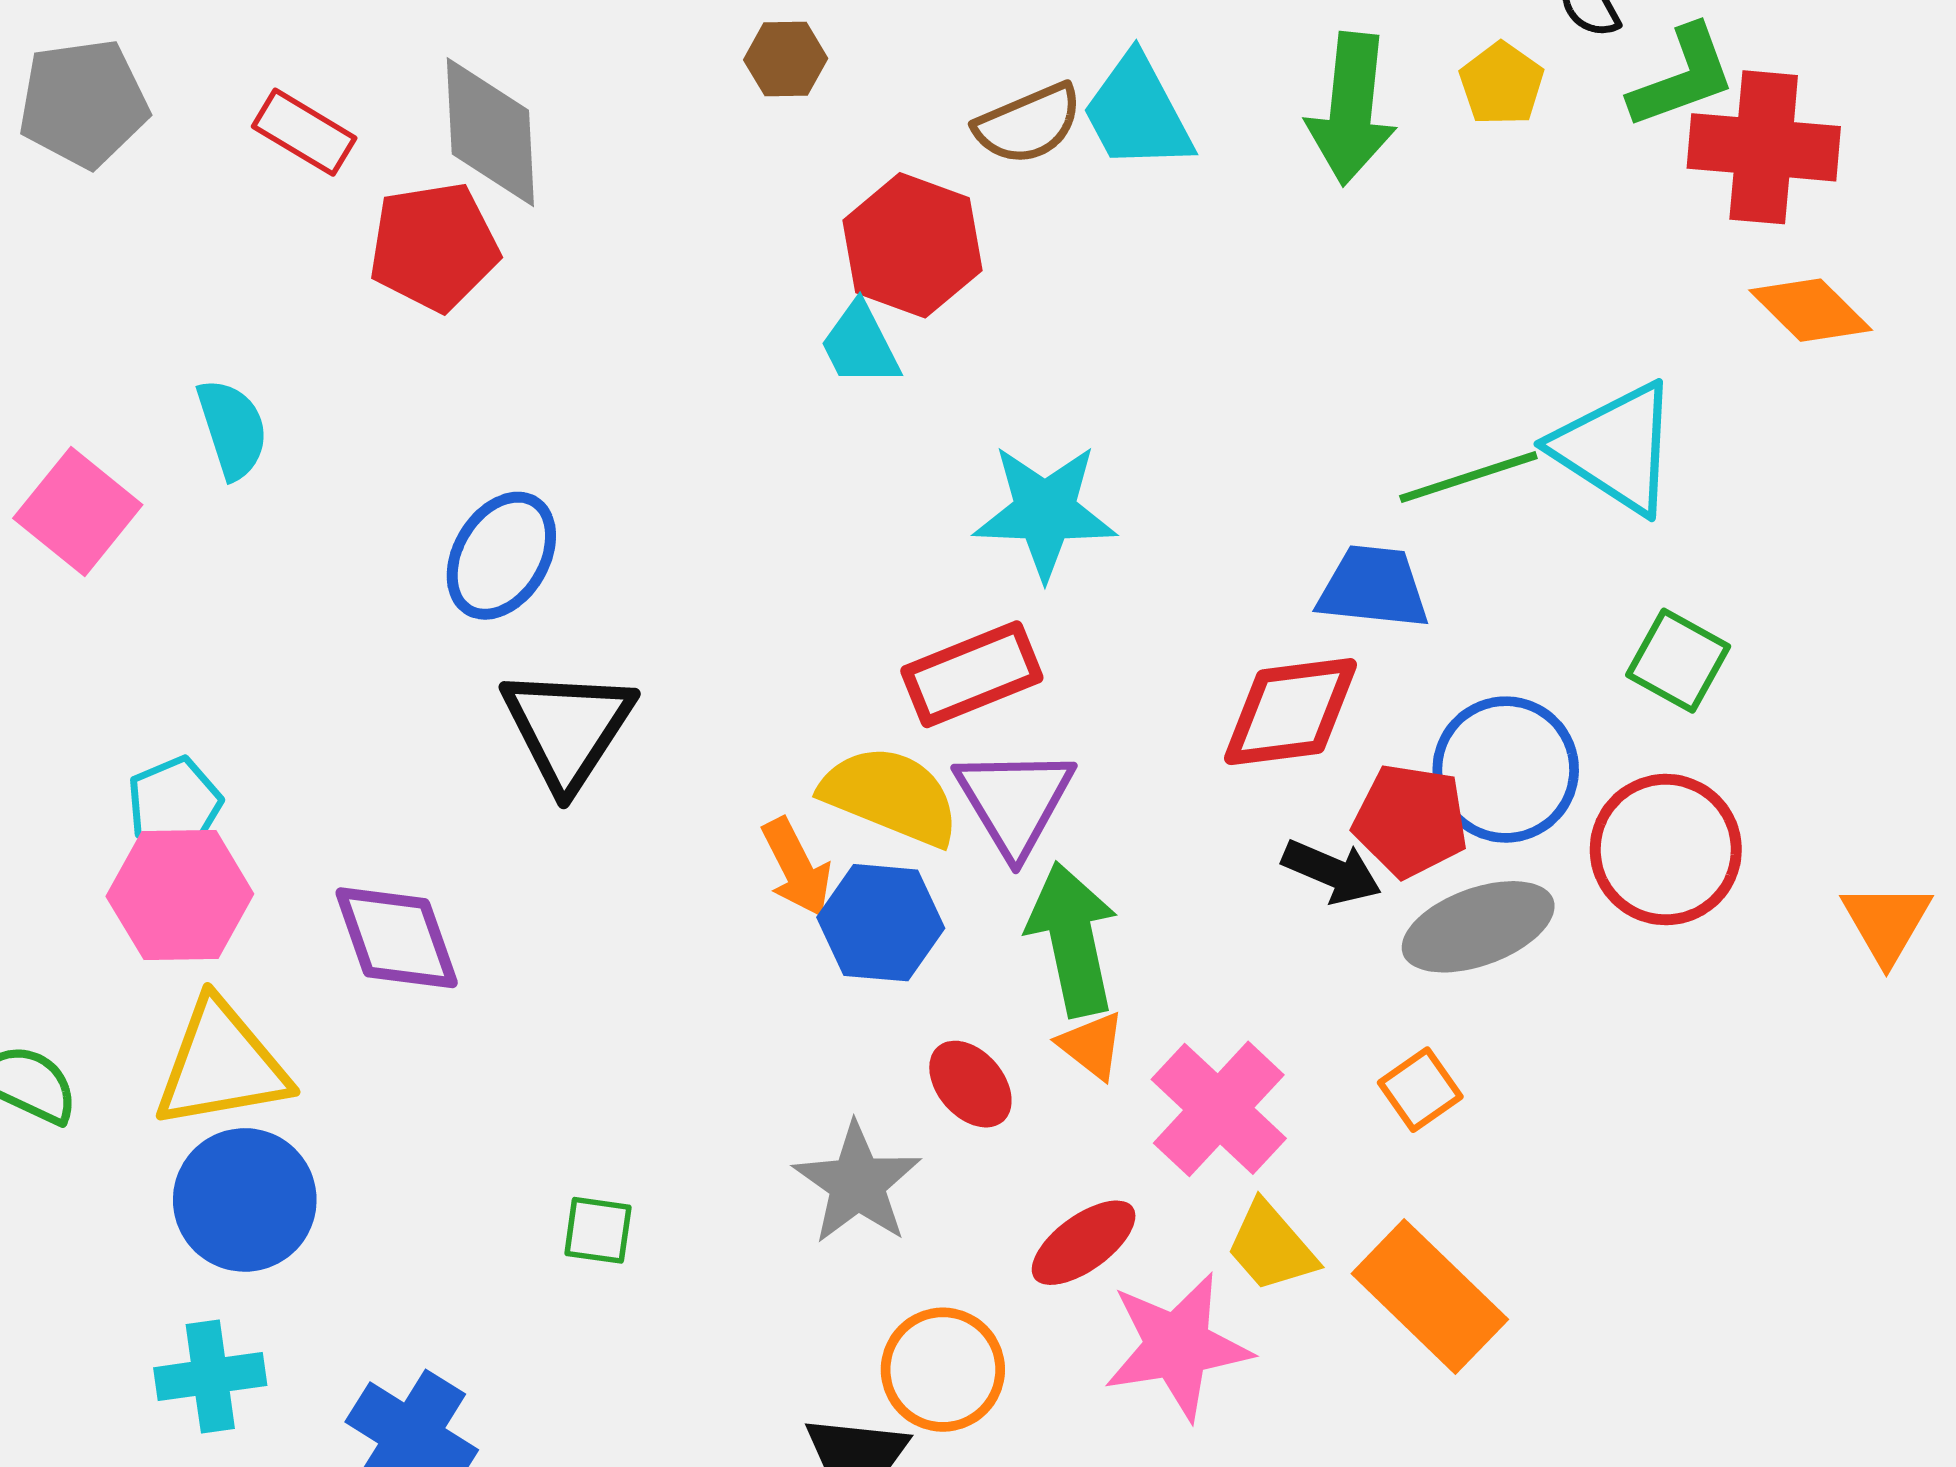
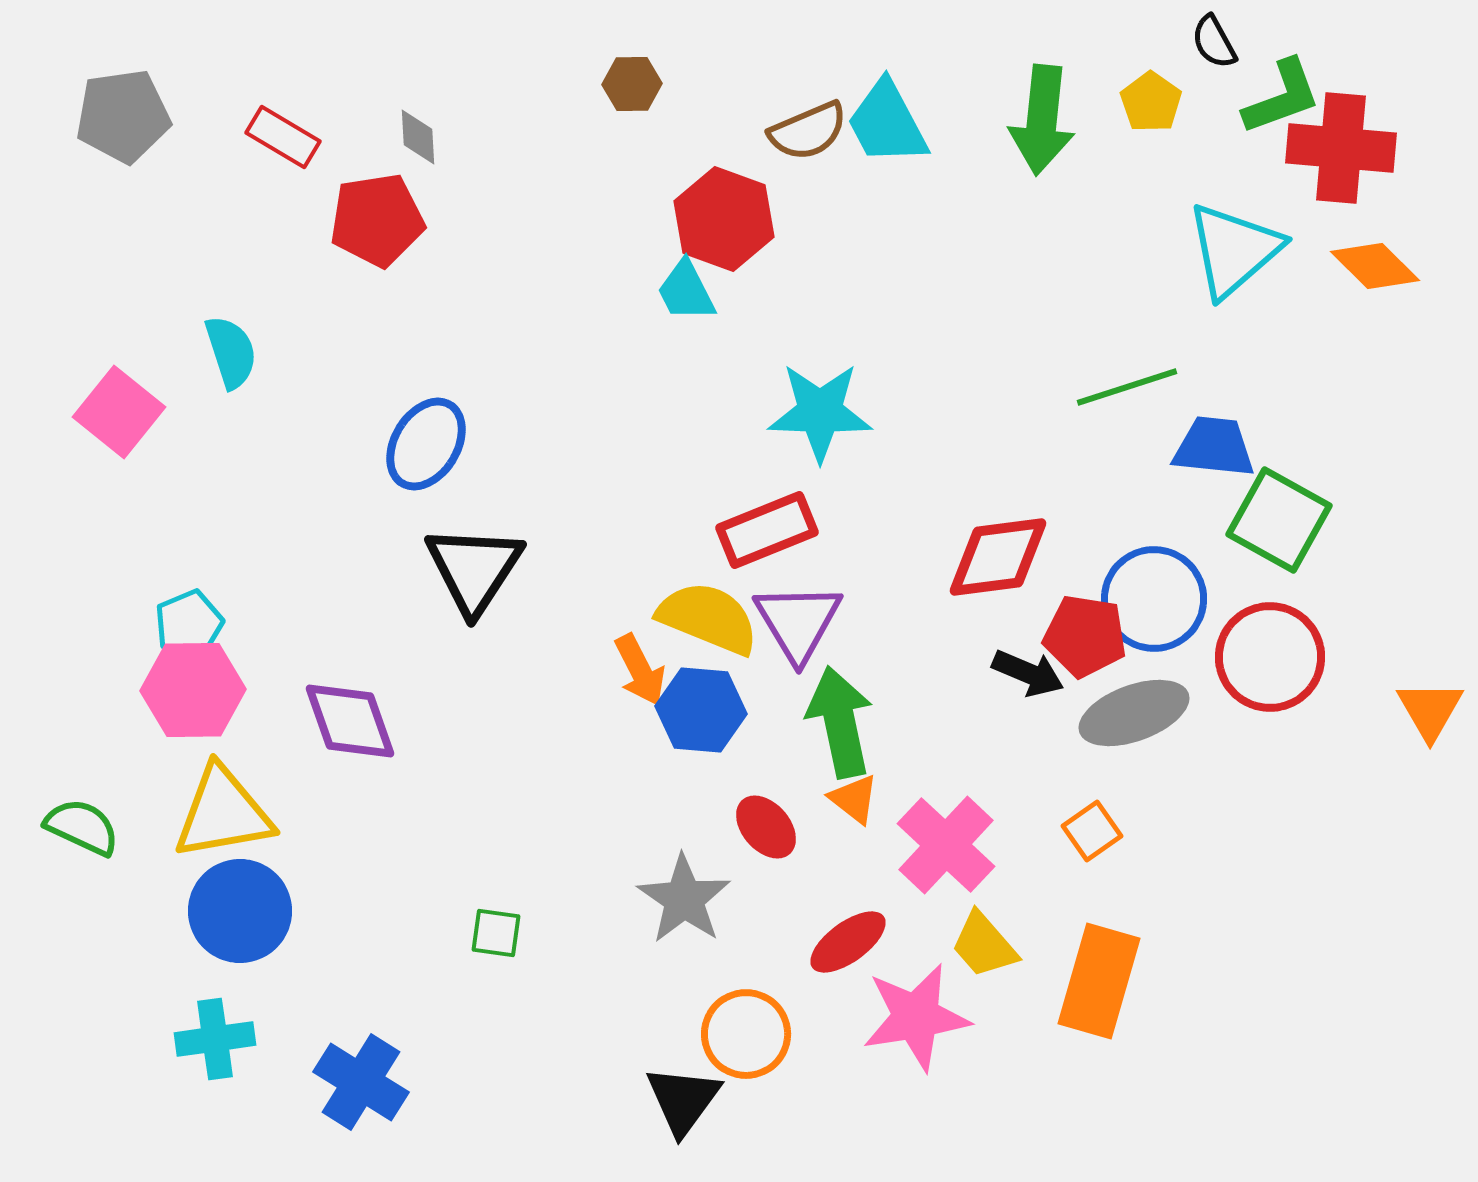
gray diamond: (490, 132) -> (418, 137), size x0.5
cyan triangle: (1616, 448) -> (1234, 250), moved, turned 46
blue trapezoid: (1373, 587) -> (1214, 447), moved
green square: (1678, 661) -> (1279, 520), size x1.4
orange rectangle: (1430, 1297) -> (1099, 981), turned 62

